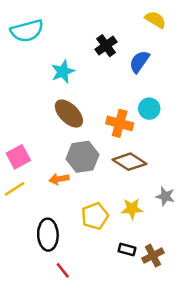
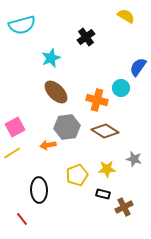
blue semicircle: (139, 62) -> (138, 67), moved
black rectangle: (127, 249) -> (103, 194), moved
red line: (63, 270) -> (22, 219), moved

